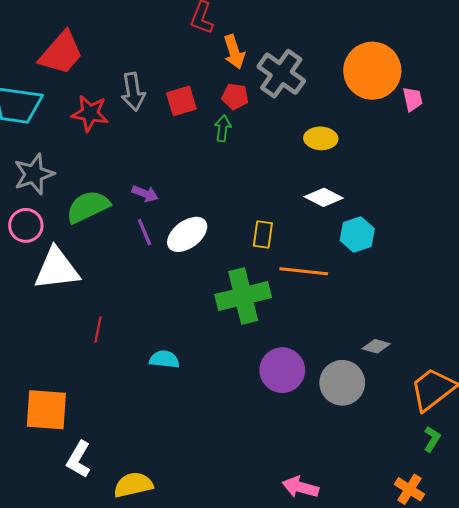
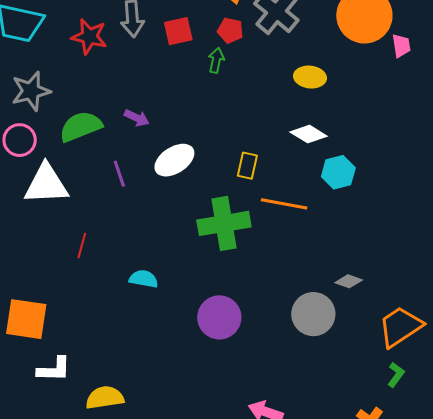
purple line: (144, 232) -> (119, 174), moved
purple circle: (282, 370) -> (219, 317), moved
white L-shape: (79, 459) -> (54, 369), turned -123

